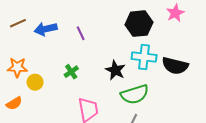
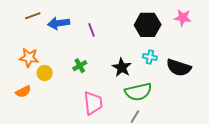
pink star: (175, 13) -> (183, 18), turned 30
cyan cross: (144, 57) -> (150, 57), size x0.6

